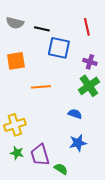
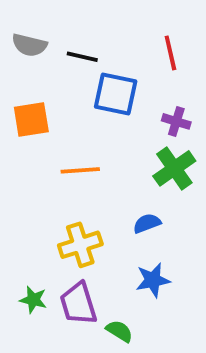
blue semicircle: (75, 114) -> (147, 223), turned -40
yellow cross: (15, 125) -> (80, 245), moved

